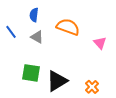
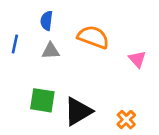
blue line: (11, 32) -> (15, 44), turned 48
gray triangle: (37, 37) -> (51, 51), turned -32

